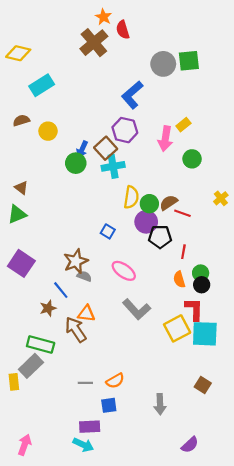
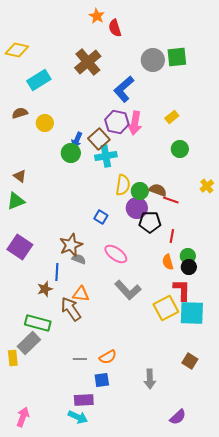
brown cross: (94, 43) -> (88, 62), moved
pink arrow: (165, 139) -> (135, 123), moved
brown semicircle: (169, 203) -> (158, 190), turned 54
blue line: (61, 290) -> (57, 272), turned 42

